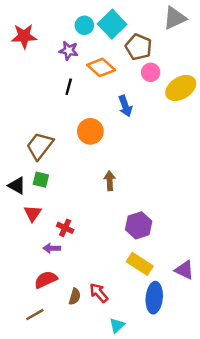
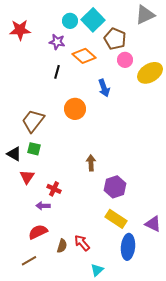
brown arrow: (110, 181) -> (91, 163), moved

